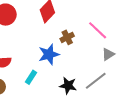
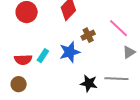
cyan rectangle: (31, 77) -> (43, 56), moved
gray line: (96, 81) -> (116, 79), turned 40

